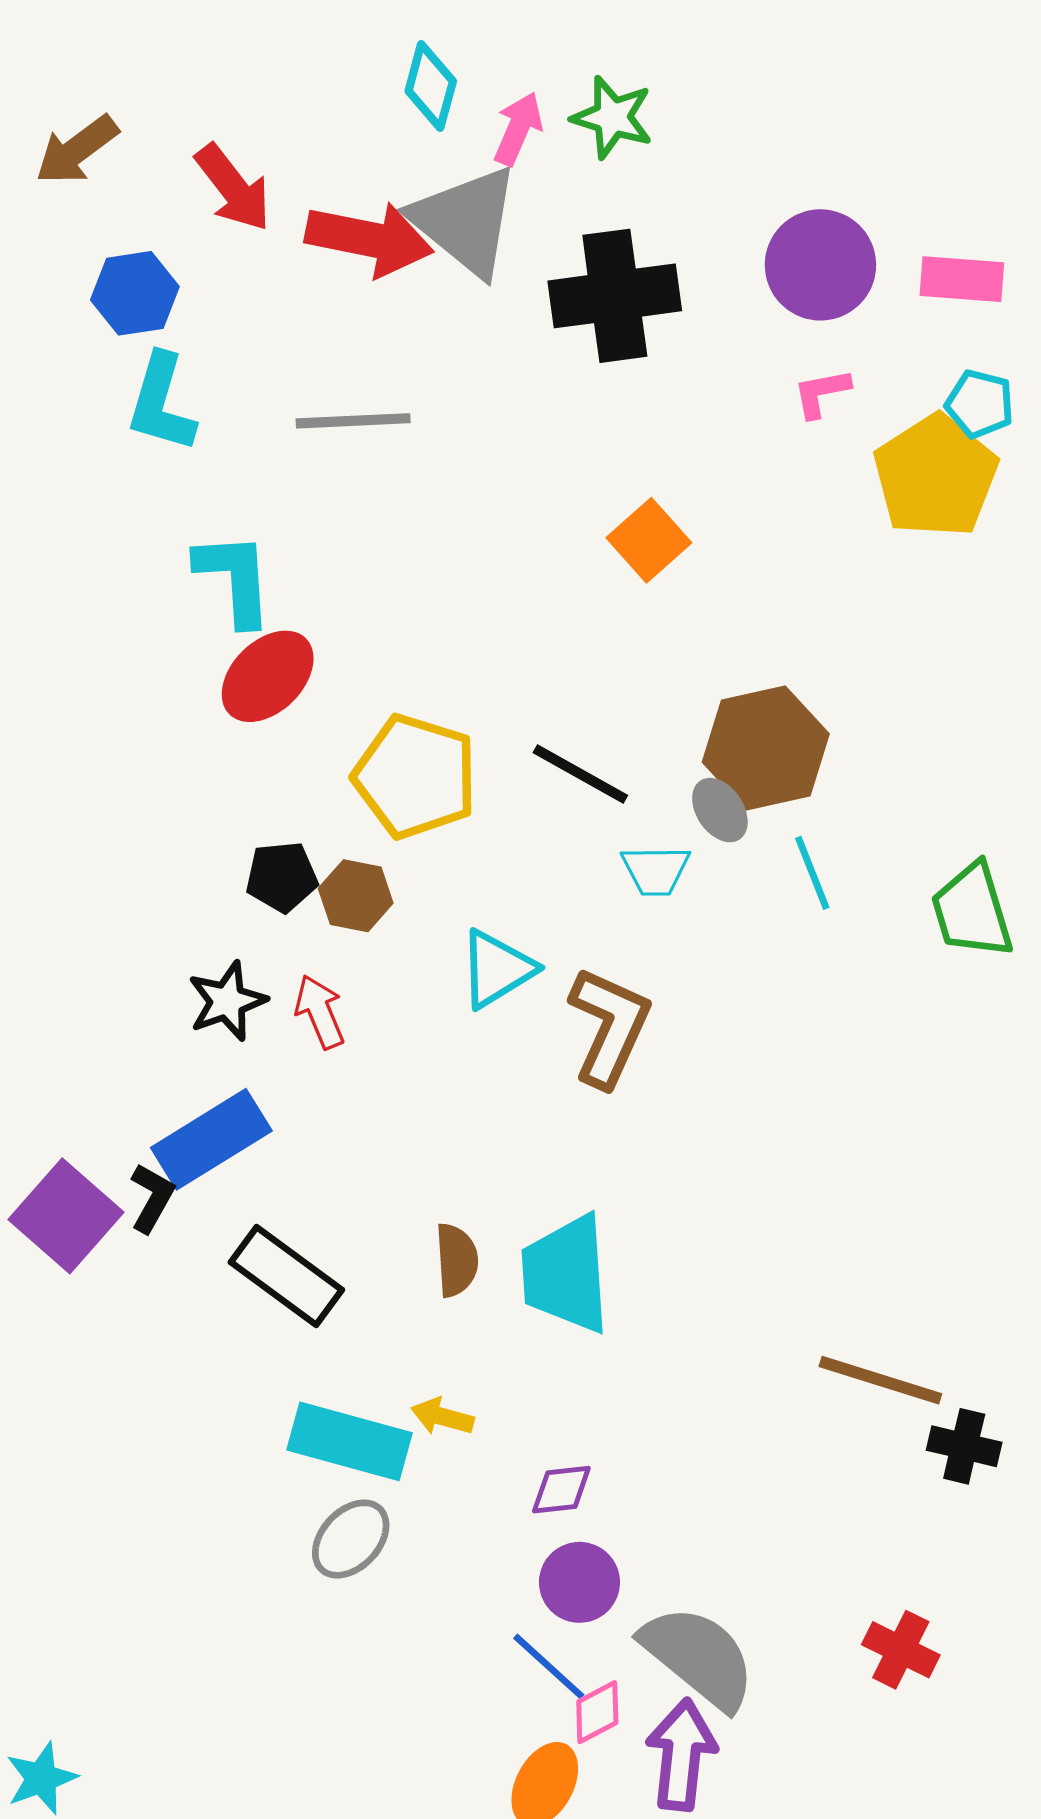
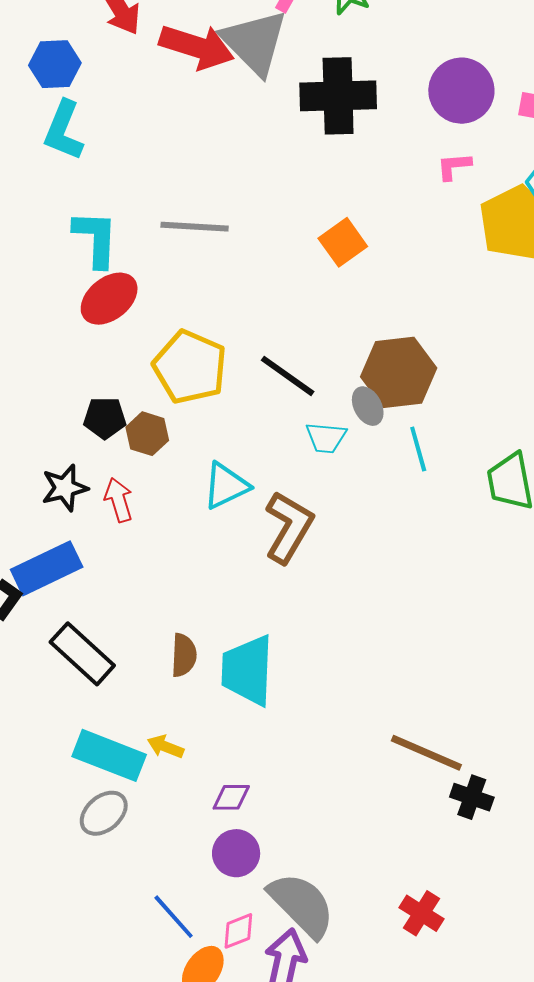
gray line: (353, 421) -> (195, 227), moved
blue line: (549, 1666) -> (174, 917), moved

